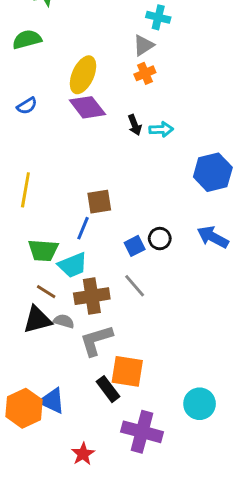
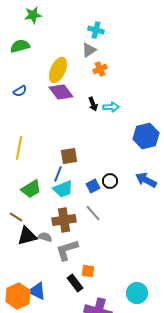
cyan cross: (158, 17) -> (96, 30), moved
gray triangle: (143, 45) -> (89, 50), moved
green trapezoid: (43, 250) -> (31, 189), turned -35
cyan trapezoid: (73, 265) -> (63, 189), moved
brown line: (46, 292) -> (16, 217), moved
orange square: (127, 371) -> (88, 271), size x0.6

